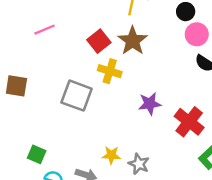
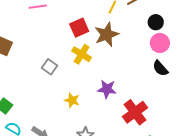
gray square: (77, 96) -> (49, 67), size x0.6
yellow star: (111, 155) -> (72, 100), moved

